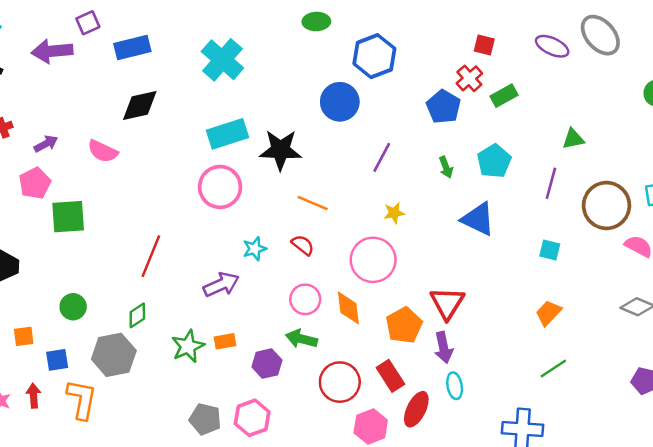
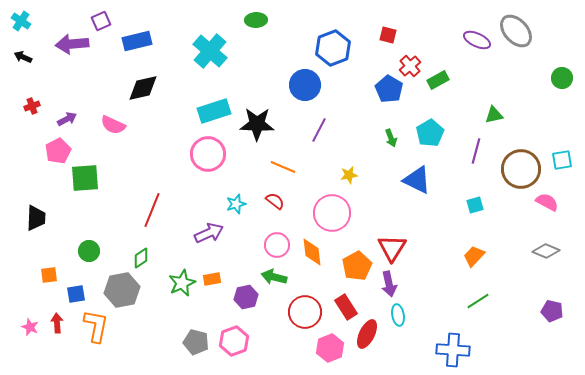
green ellipse: (316, 22) -> (256, 20), moved
red square: (484, 45) -> (388, 35), moved
purple line: (382, 157) -> (319, 130), moved
cyan square: (550, 250) -> (475, 205), turned -30

